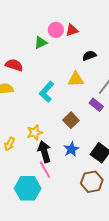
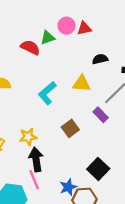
red semicircle: (14, 65) -> (30, 47), moved
blue star: (71, 149) -> (68, 187), moved

